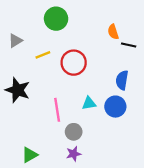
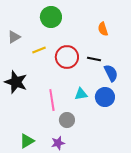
black line: (129, 45) -> (94, 59), moved
blue semicircle: (122, 80) -> (111, 73), turned 144
purple star: (74, 154) -> (58, 143), moved

